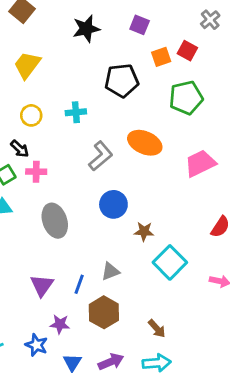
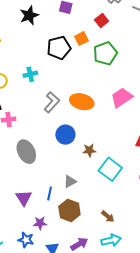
red square: (187, 51) -> (102, 21), turned 32
orange square: (161, 57) -> (81, 39), moved
orange ellipse: (145, 143) -> (82, 102), moved

